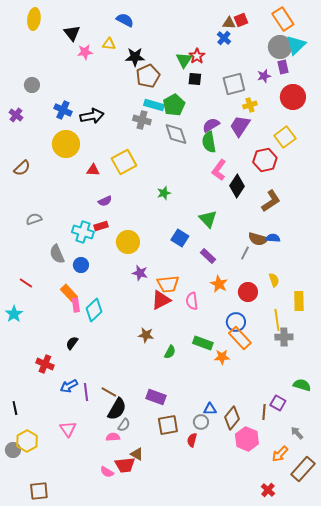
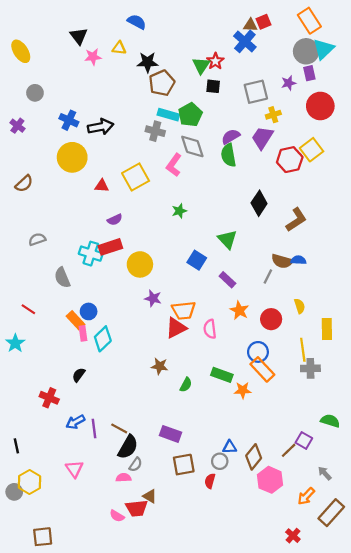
yellow ellipse: (34, 19) -> (21, 51), moved, turned -40
blue cross: (224, 38) -> (245, 41), size x1.5
red hexagon: (265, 160) -> (290, 160), moved
pink L-shape: (219, 170) -> (174, 165), moved
red rectangle: (101, 226) -> (110, 247), size x1.5
blue circle: (81, 265) -> (89, 311), moved
brown line: (264, 412) -> (289, 450), turned 42

